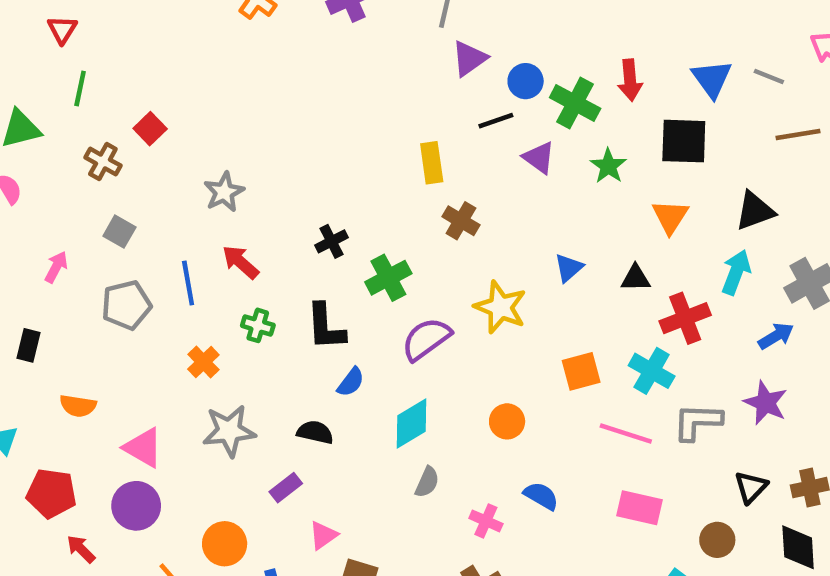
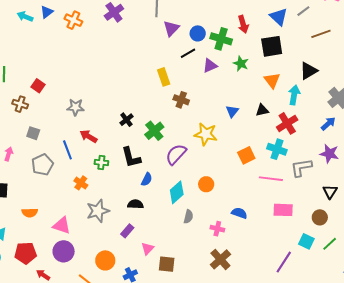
gray line: (769, 77) -> (303, 11), turned -48
purple triangle: (539, 158) -> (210, 66), turned -49
gray star: (224, 192) -> (75, 107), turned -30
cyan arrow: (736, 272) -> (294, 95), moved
orange circle: (507, 421) -> (206, 184), moved

